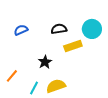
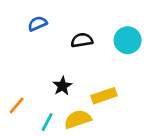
blue semicircle: (21, 30) -> (37, 24), moved
yellow rectangle: (73, 46) -> (104, 96), moved

